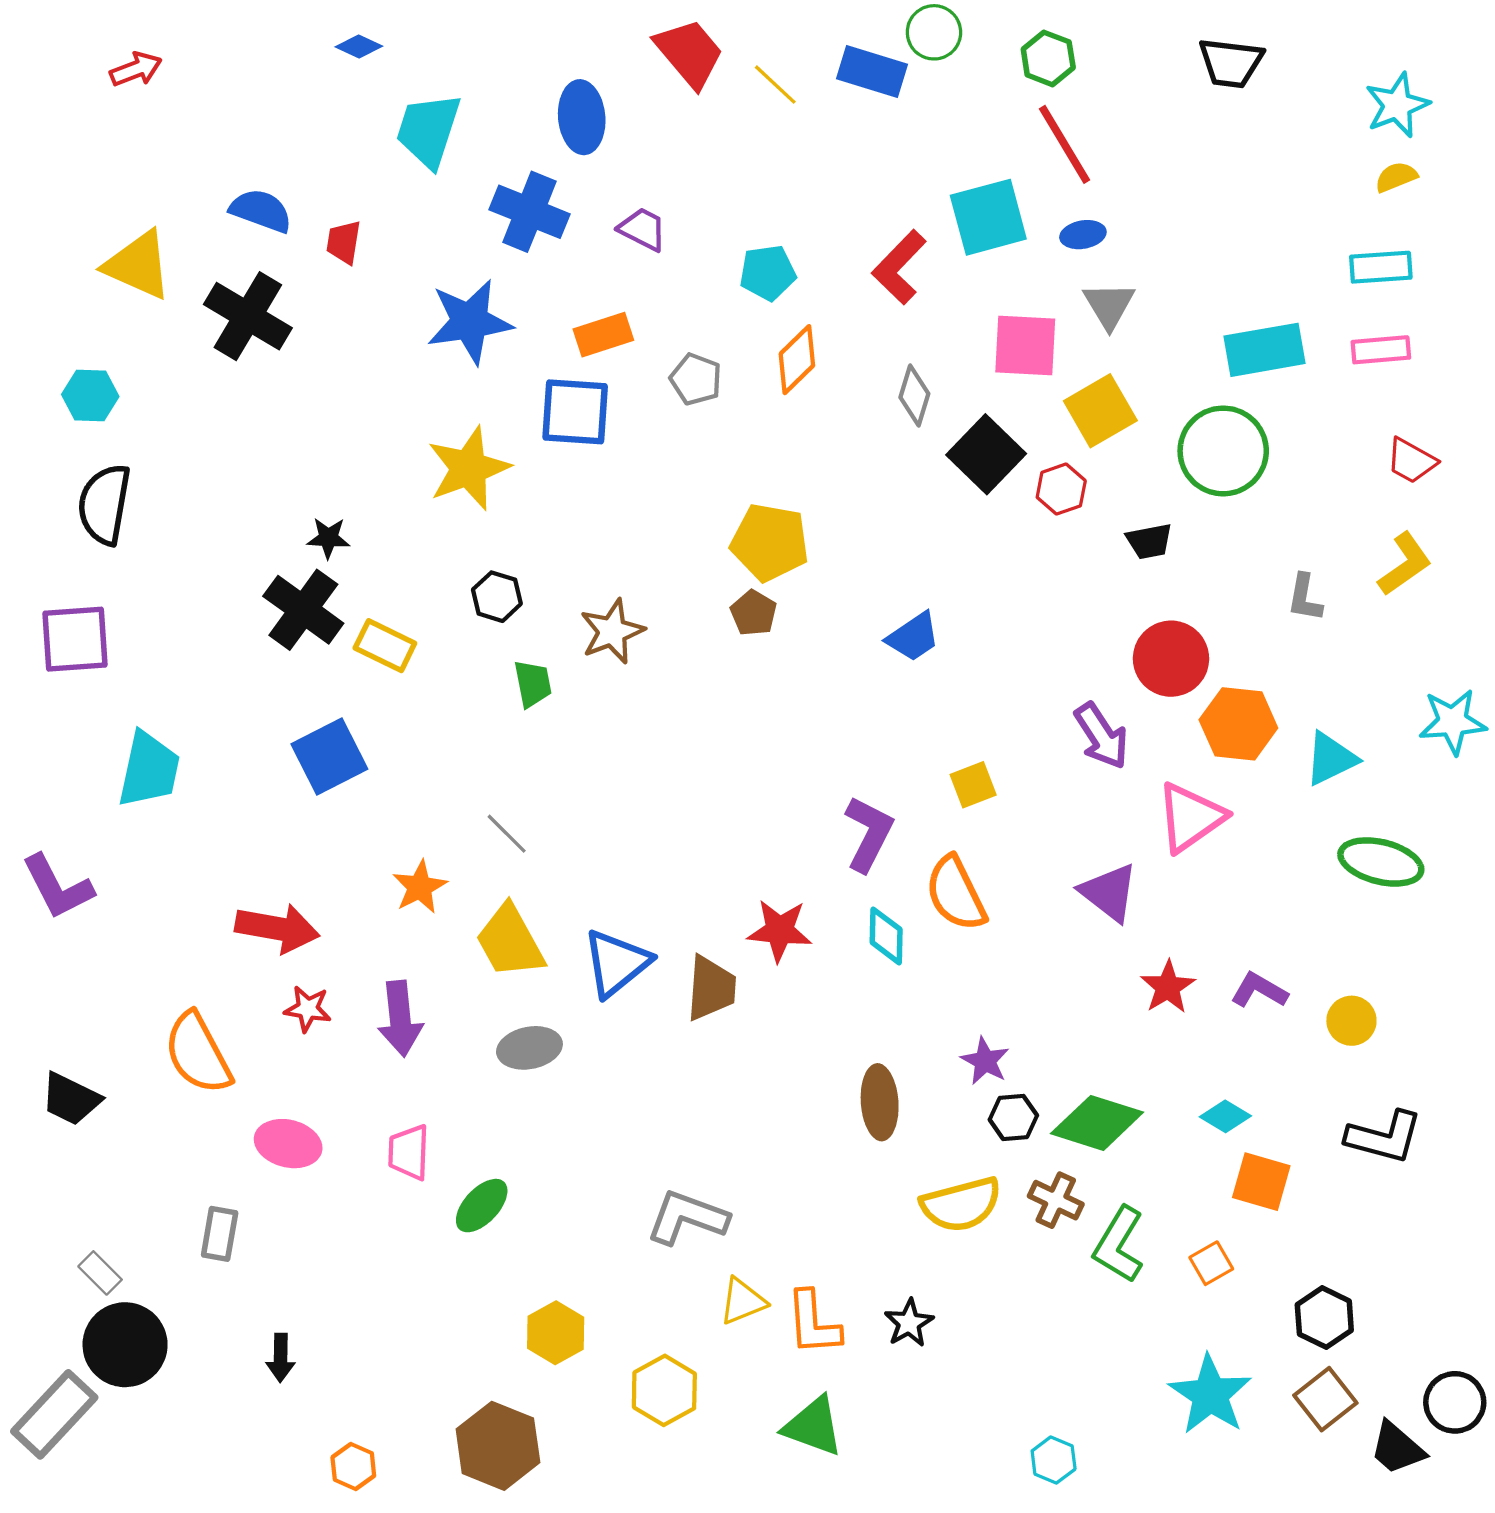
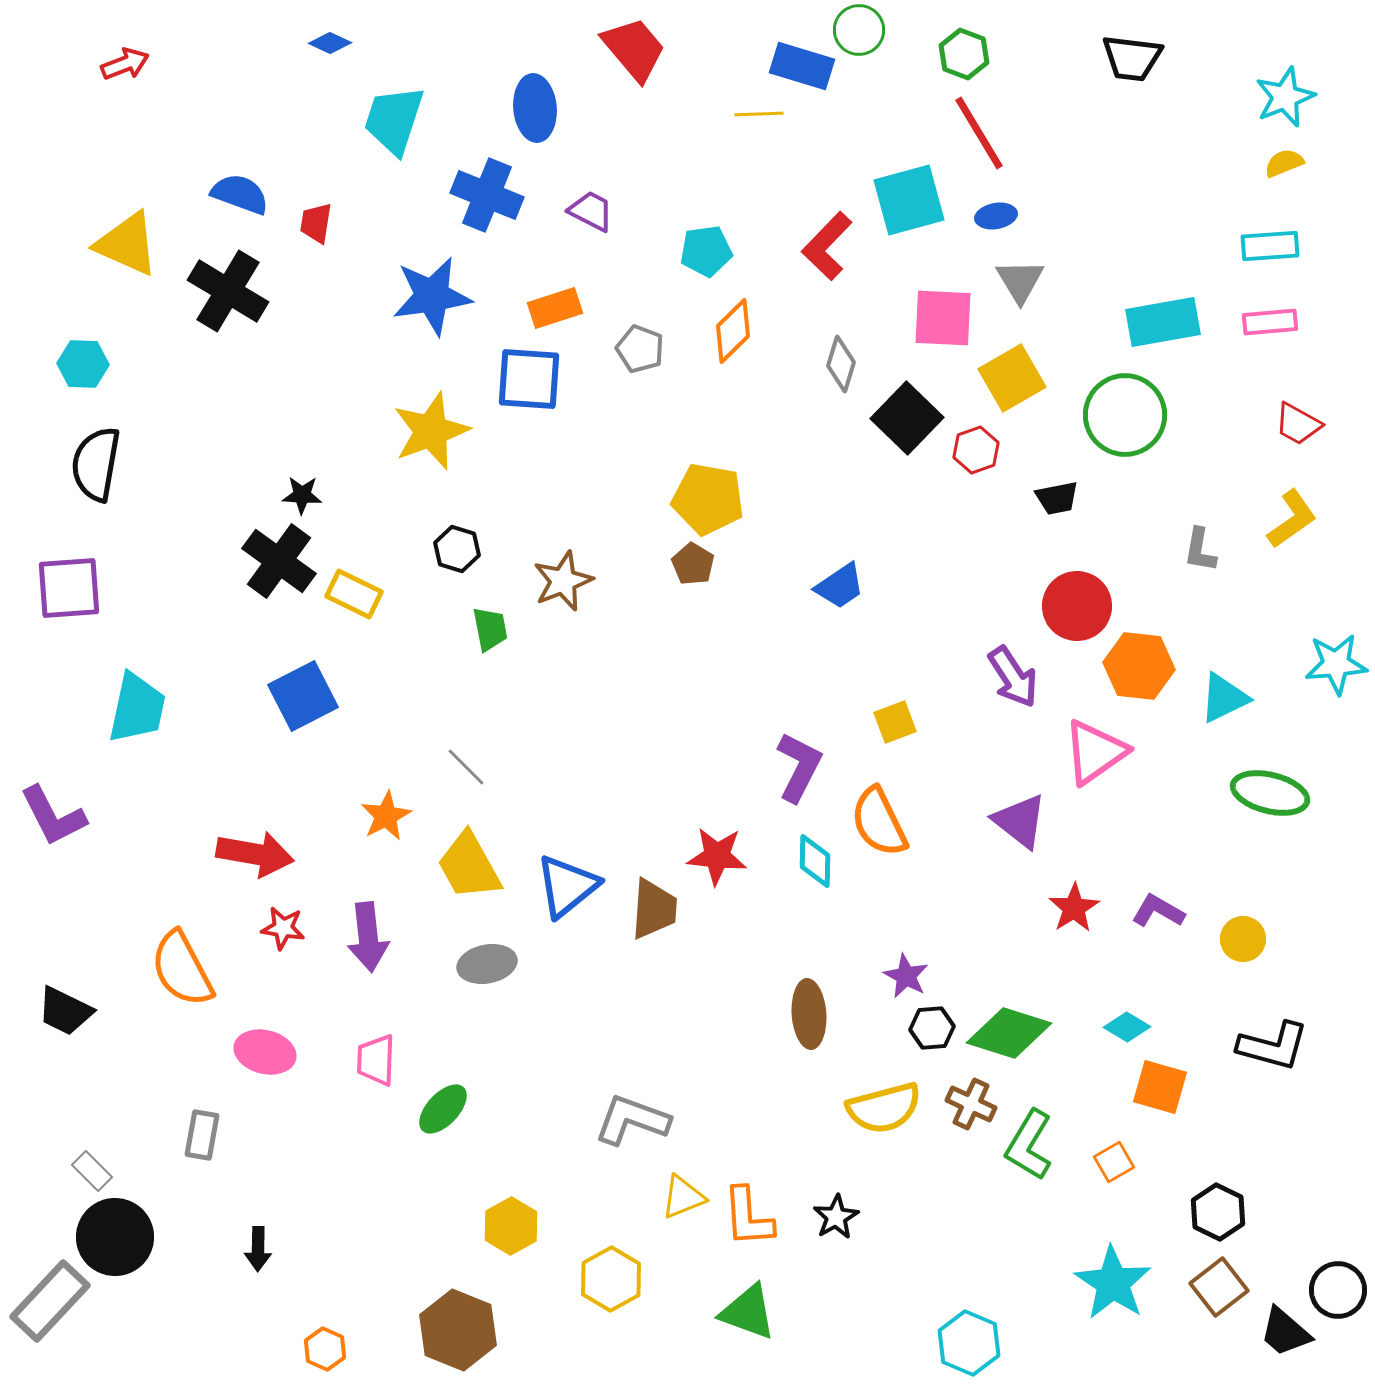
yellow line: (775, 85) -> (759, 114), moved, turned -45
cyan hexagon: (1054, 1460) -> (969, 1343), size x1.5

